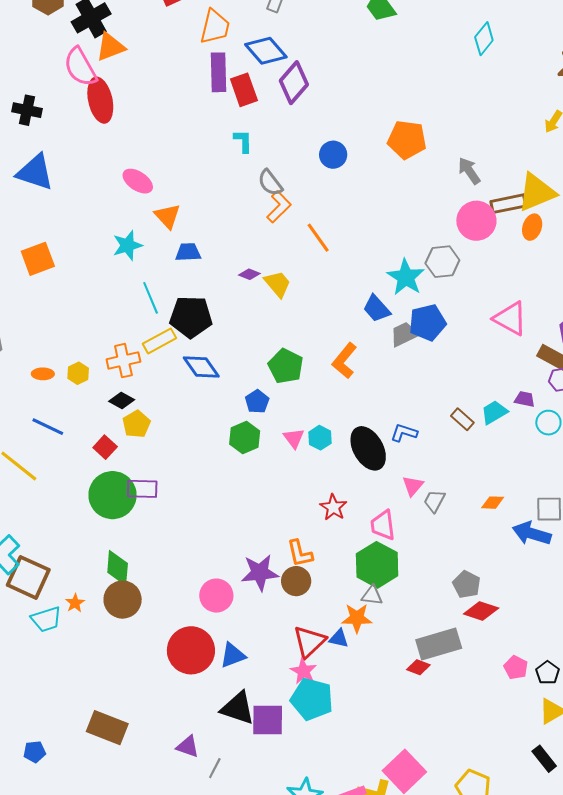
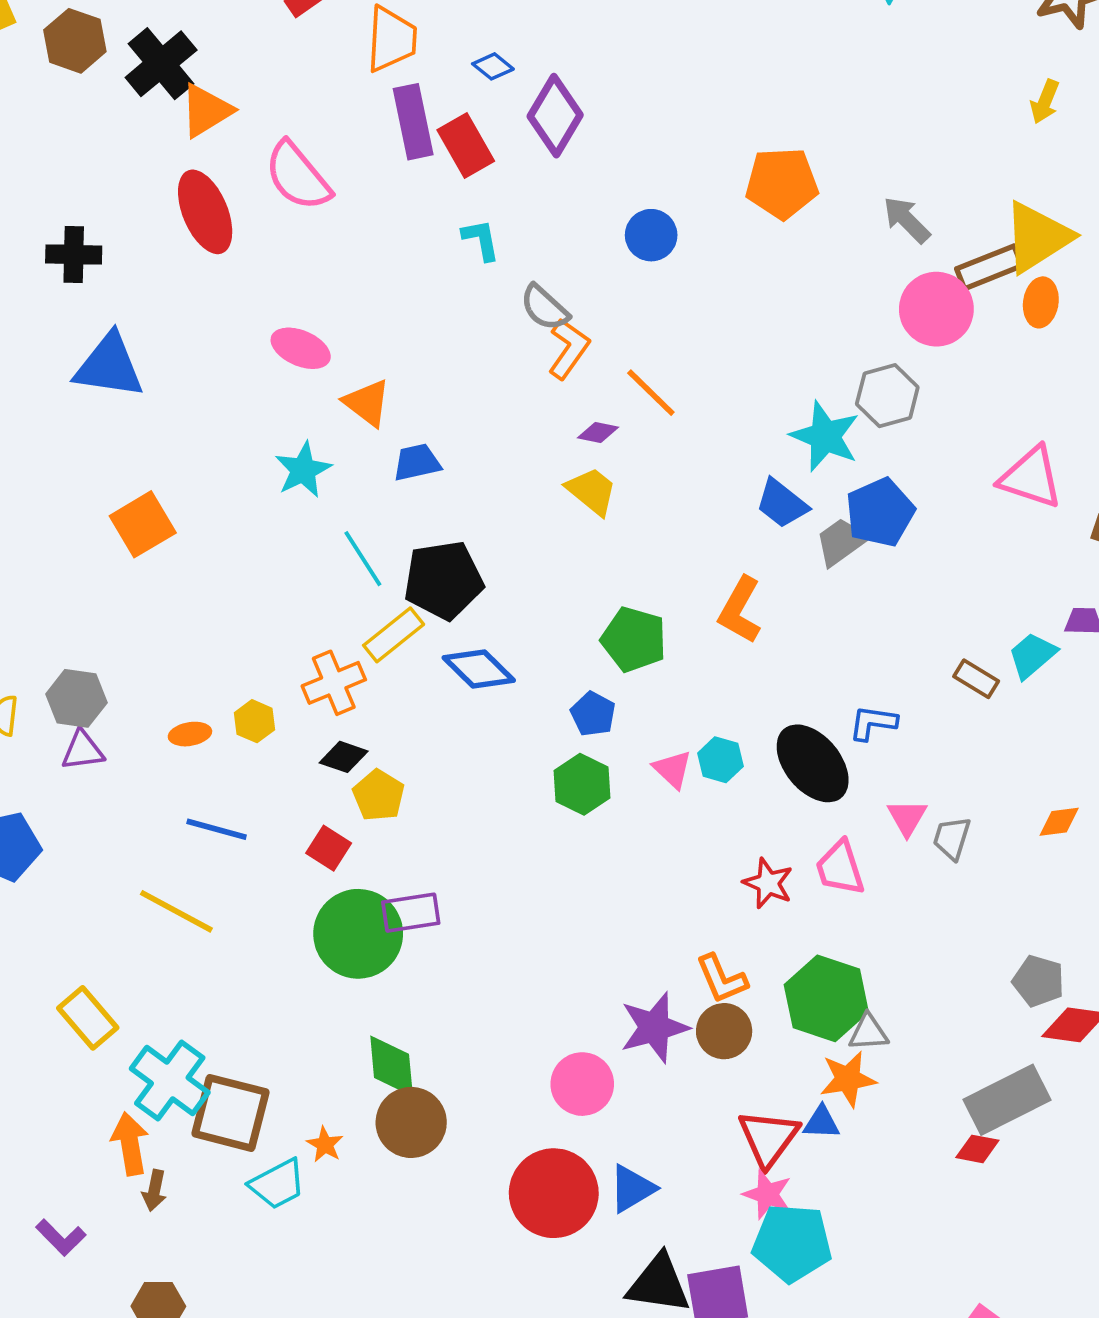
blue diamond: (266, 51) -> (493, 66), size x0.5
pink semicircle: (80, 67) -> (298, 176), moved
purple diamond: (249, 274) -> (598, 433), moved
pink trapezoid: (383, 525) -> (840, 868), moved
green hexagon: (377, 565) -> (826, 998), moved

